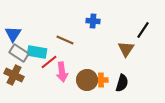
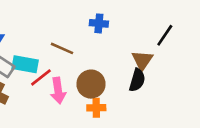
brown circle: (87, 80) -> (91, 84), moved
orange cross: (101, 80) -> (96, 108), moved
black semicircle: (122, 83) -> (137, 80), moved

